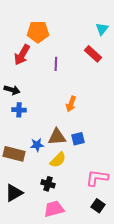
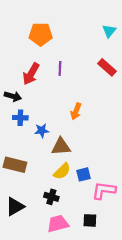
red rectangle: (93, 54) -> (107, 67), moved
red arrow: (22, 55) -> (31, 74), moved
blue square: (78, 139) -> (83, 174), moved
blue star: (37, 145) -> (42, 131), moved
black square: (98, 206) -> (90, 220), moved, turned -32

